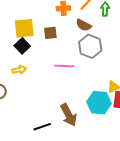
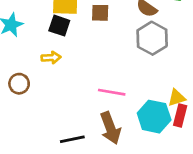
black square: (22, 46) -> (59, 26), turned -35
pink line: (64, 66) -> (112, 92), moved

